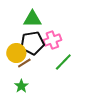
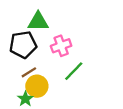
black pentagon: (32, 43) -> (23, 45), moved
yellow circle: (16, 53) -> (37, 86), moved

